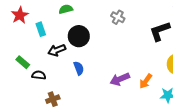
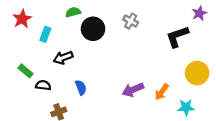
cyan rectangle: (41, 29) -> (45, 34), turned 40
black circle: (79, 36) -> (93, 29), moved
blue semicircle: (79, 68) -> (81, 87), moved

